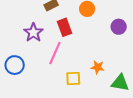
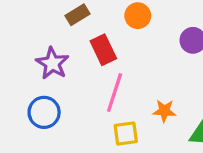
pink line: (55, 53) -> (115, 92), moved
blue circle: (15, 65) -> (44, 112), moved

